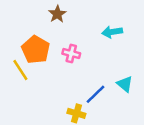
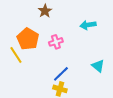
pink cross: (71, 53) -> (56, 42), turned -32
blue line: (96, 94) -> (61, 74), moved

